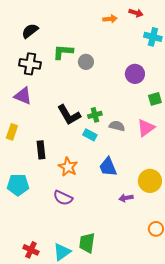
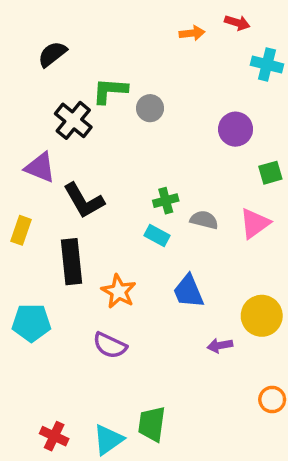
black cross: (30, 64) -> (73, 120), moved, turned 30
black L-shape: (69, 115) -> (84, 201), moved
black rectangle: (41, 150) -> (72, 262), size x1.4

